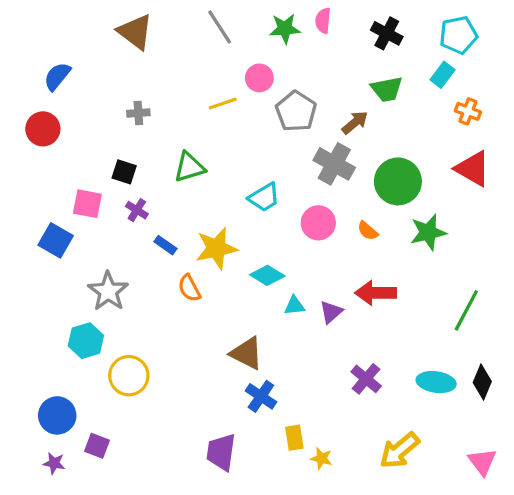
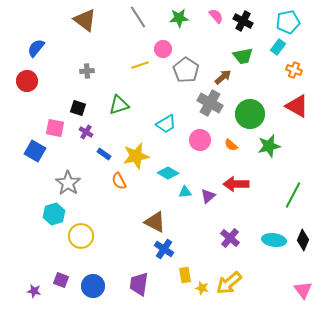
pink semicircle: (323, 21) -> (216, 16), moved, turned 133
blue circle: (57, 415) -> (93, 286), moved
yellow arrow: (399, 450) -> (229, 283), moved

